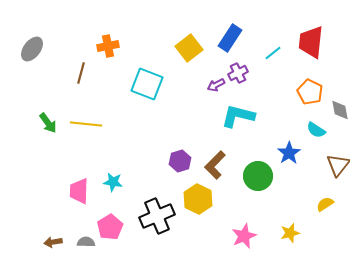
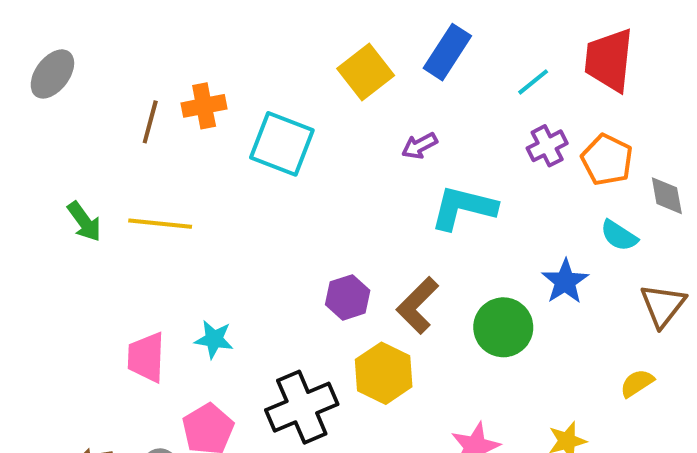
orange cross: (108, 46) -> (204, 106), moved
purple cross: (238, 73) -> (547, 146), moved

